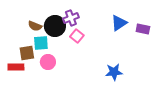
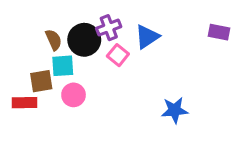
blue triangle: (119, 23) -> (147, 37), moved
brown semicircle: (35, 26) -> (54, 40), turned -136
purple rectangle: (143, 29) -> (219, 32), moved

